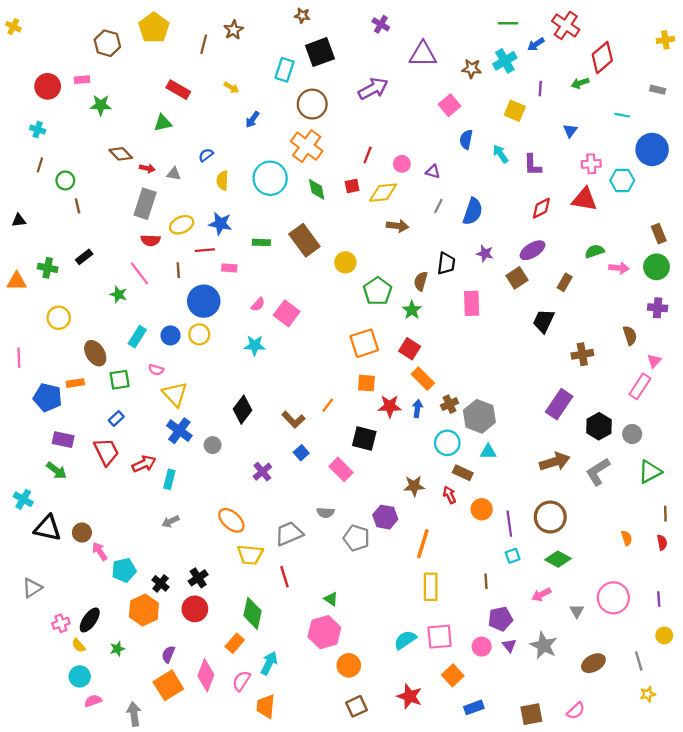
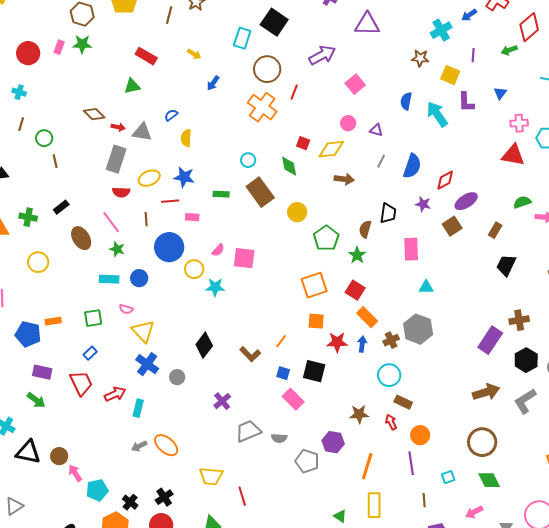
black square: (320, 52) -> (274, 22), turned -36
brown star: (472, 69) -> (420, 58), moved
pink rectangle: (82, 80) -> (59, 47), turned -64
green star: (101, 105) -> (82, 44), moved
pink square: (449, 105) -> (355, 84), moved
cyan arrow: (500, 154) -> (437, 114), size x1.5
red line: (368, 155) -> (294, 92), moved
purple L-shape: (533, 165) -> (466, 102), moved
gray triangle: (174, 174) -> (142, 132), size x1.5
cyan circle: (270, 178) -> (248, 160), moved, size x0.5
red square: (352, 186) -> (303, 143), turned 32
green diamond: (317, 189) -> (289, 166), moved
red diamond: (541, 208) -> (445, 180), moved
green star: (118, 294) -> (117, 249), moved
pink square: (287, 313) -> (244, 258), turned -30
black trapezoid: (544, 321) -> (506, 265), moved
yellow circle: (199, 334) -> (194, 269), moved
cyan rectangle: (137, 337) -> (109, 279), turned 60
brown ellipse: (95, 353) -> (81, 238), moved
brown cross: (582, 354) -> (519, 320), moved
gray hexagon: (479, 416) -> (418, 329), moved
cyan triangle: (488, 452) -> (426, 287), moved
blue square: (301, 453) -> (283, 373), moved, turned -32
orange ellipse: (231, 520) -> (166, 445), moved
purple line: (509, 524) -> (411, 463), moved
gray trapezoid: (289, 534) -> (248, 431), moved
green diamond: (558, 559) -> (489, 480), turned 35
green triangle: (331, 599) -> (340, 516), moved

